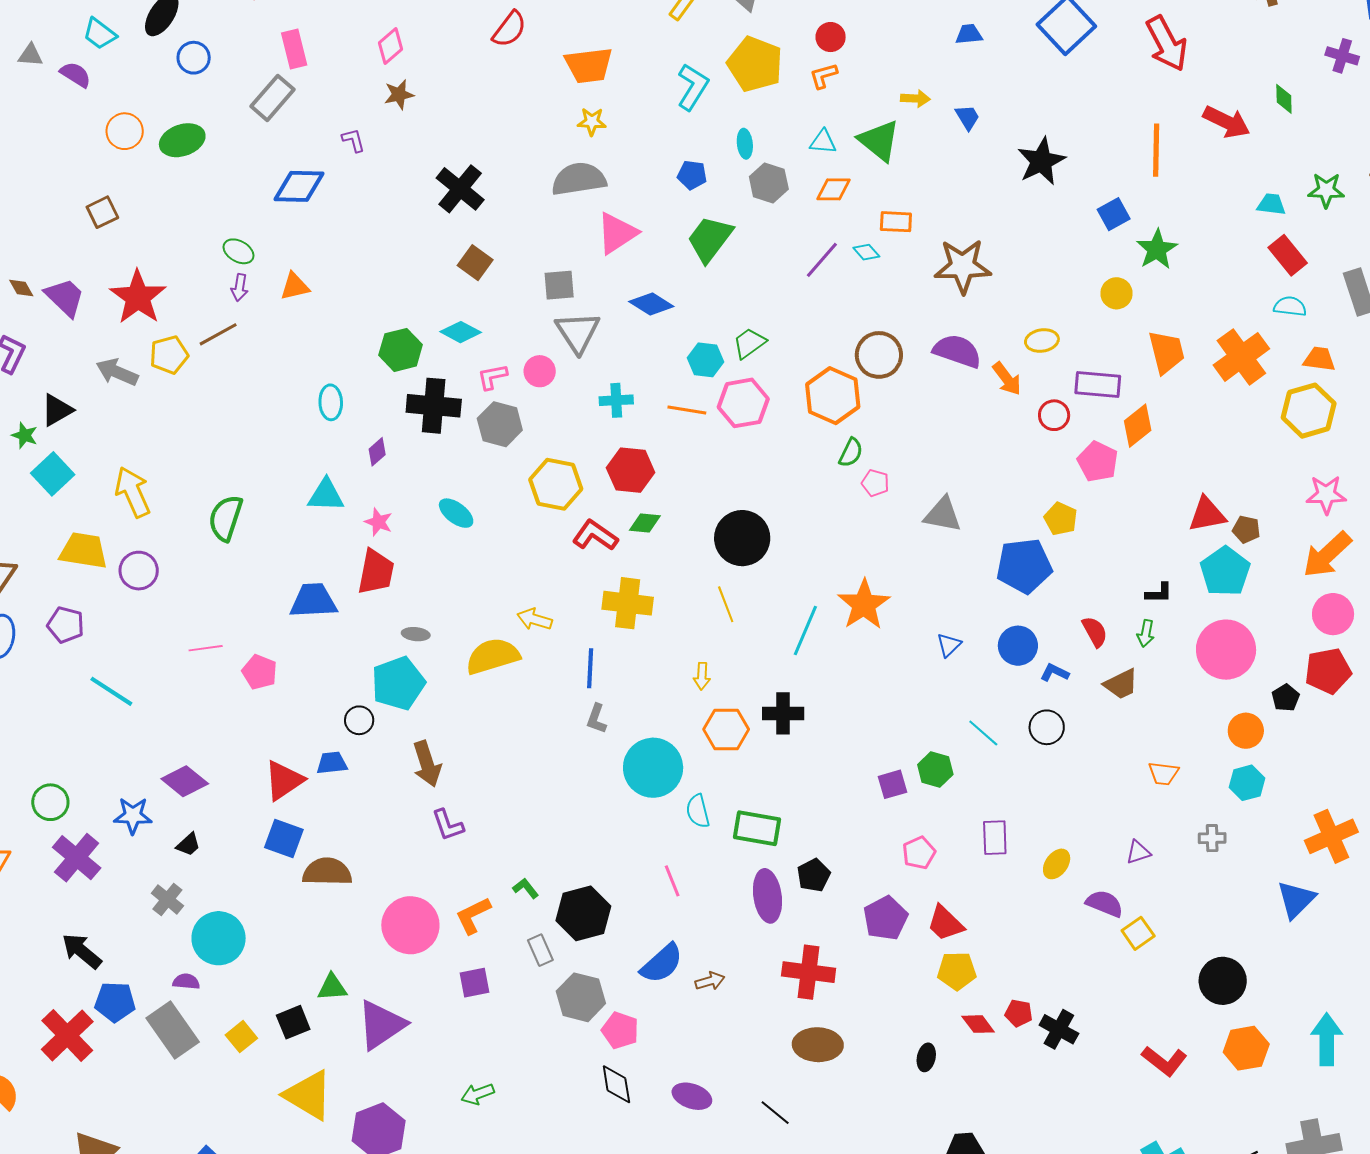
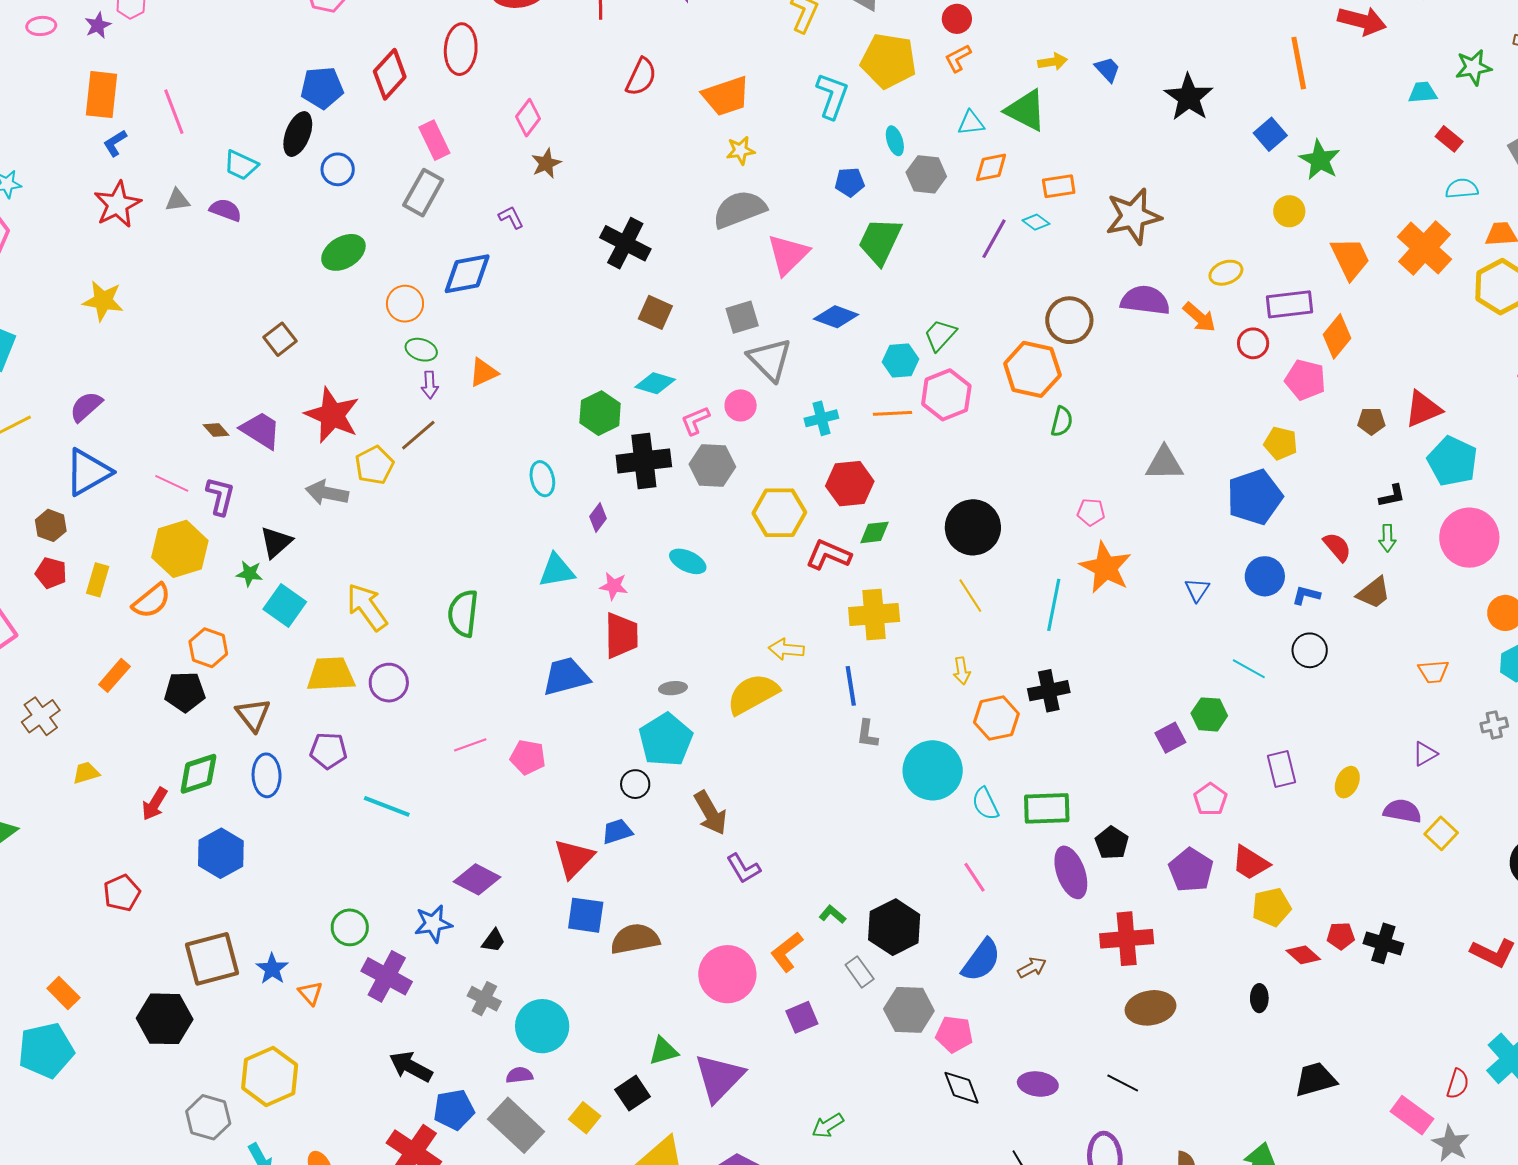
orange circle: (125, 131) -> (405, 304), moved
red rectangle: (1288, 255) -> (1449, 139), size x0.7
pink pentagon: (875, 483) -> (1091, 512), moved
brown pentagon: (1246, 529) -> (1371, 421), moved

